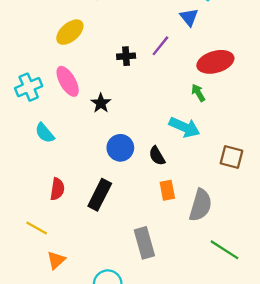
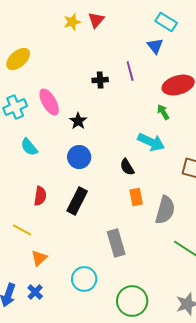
yellow ellipse: (70, 32) -> (18, 59), moved
purple line: (160, 46) -> (130, 71), turned -54
blue circle: (120, 148) -> (79, 157), moved

